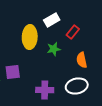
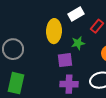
purple square: (13, 72) -> (65, 60), moved

